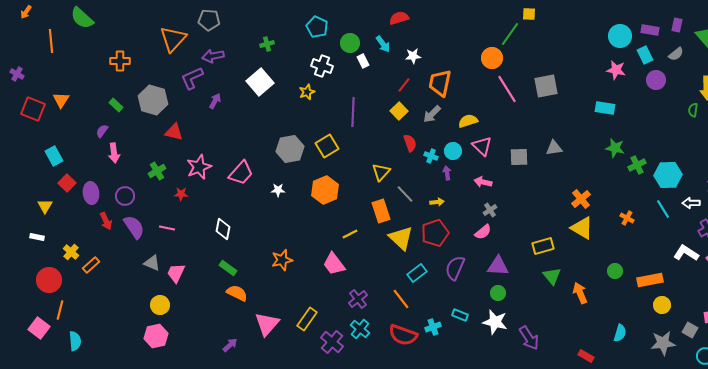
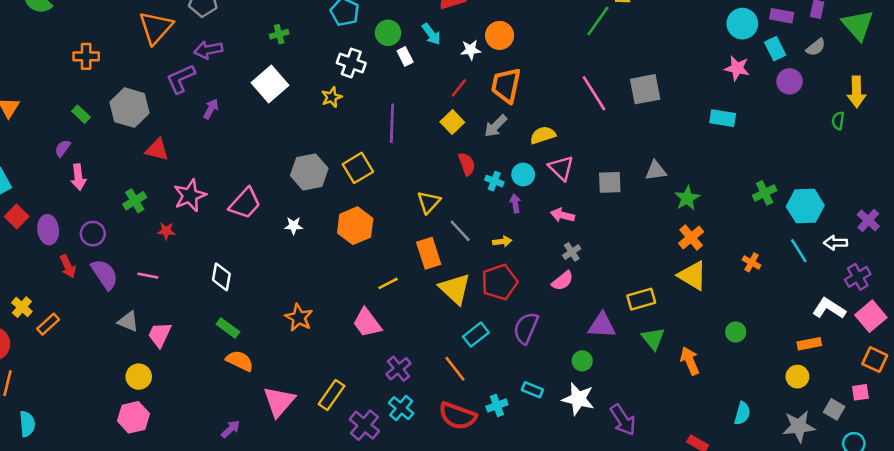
orange circle: (492, 58) -> (500, 35), moved
green star: (615, 148) -> (687, 198), moved, turned 30
orange star: (282, 260) -> (299, 318), turned -30
purple triangle: (498, 266) -> (602, 325), moved
orange rectangle: (650, 280) -> (809, 344), moved, size x0.7

